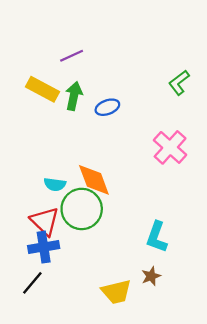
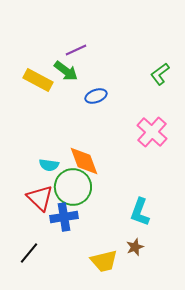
purple line: (72, 56) -> (76, 50), moved
green arrow: (74, 96) -> (66, 71), moved, turned 115
blue cross: (44, 247) -> (64, 217), moved

